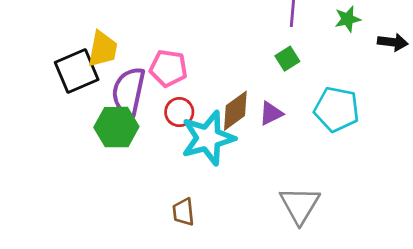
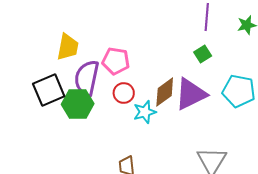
black square: (77, 71) -> (49, 90), moved
purple triangle: (271, 113) -> (191, 94), size x1.8
cyan star: (208, 138) -> (145, 112), size x0.6

